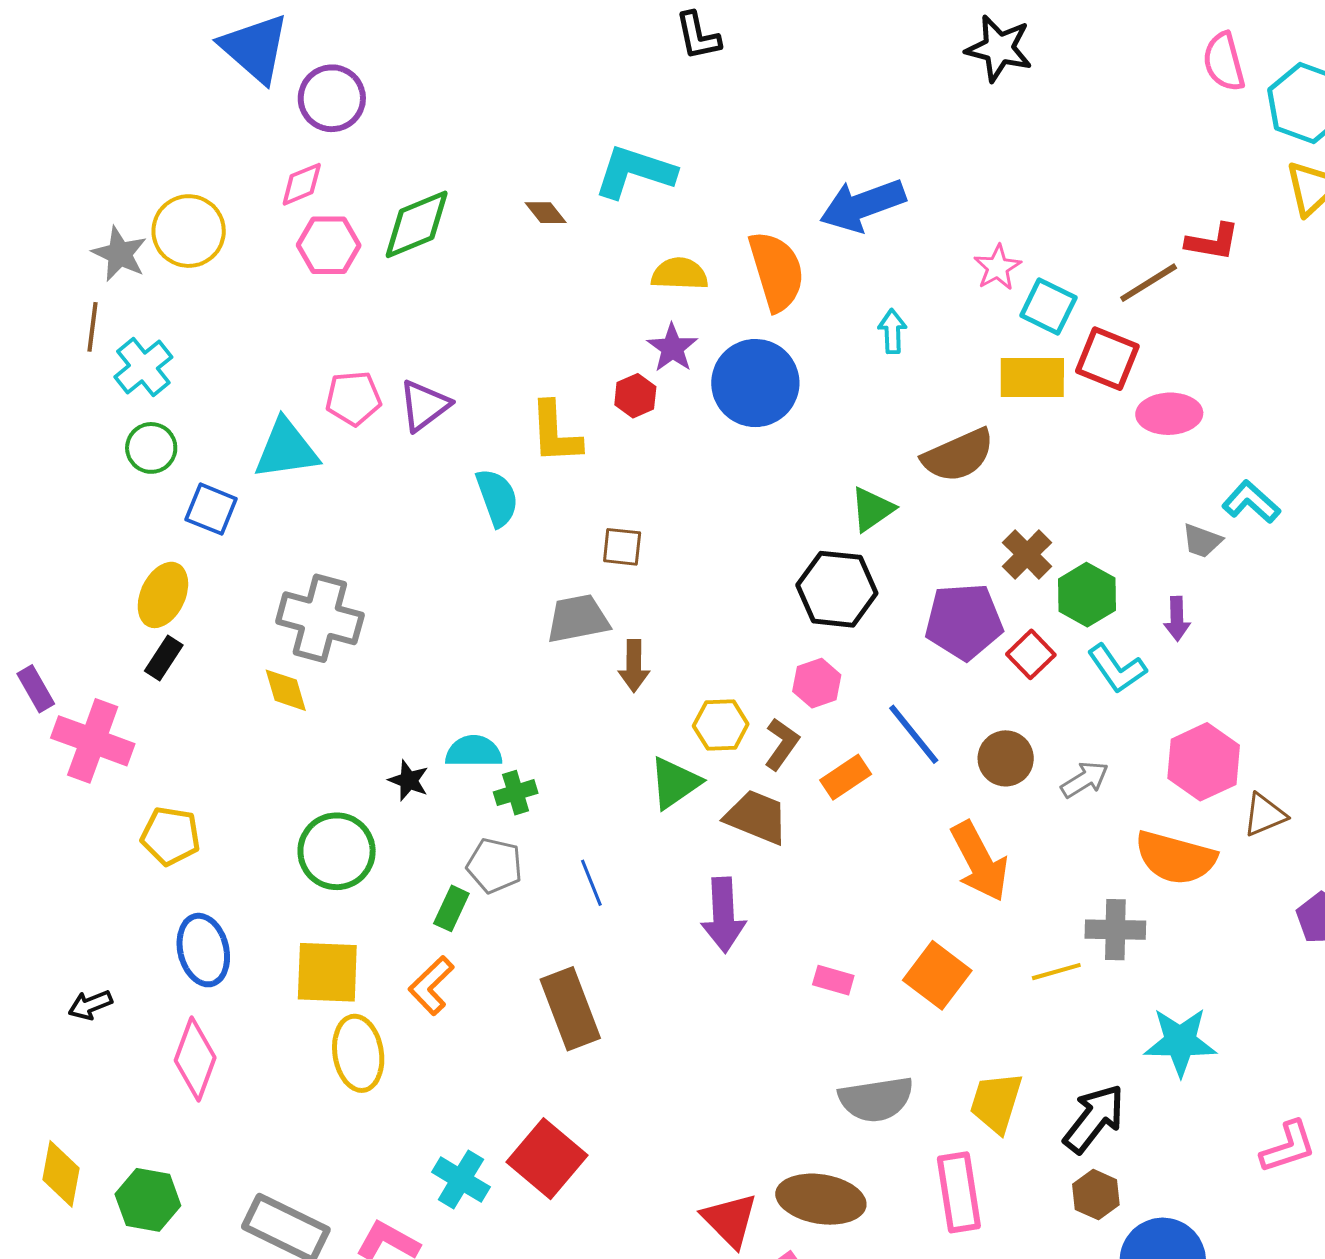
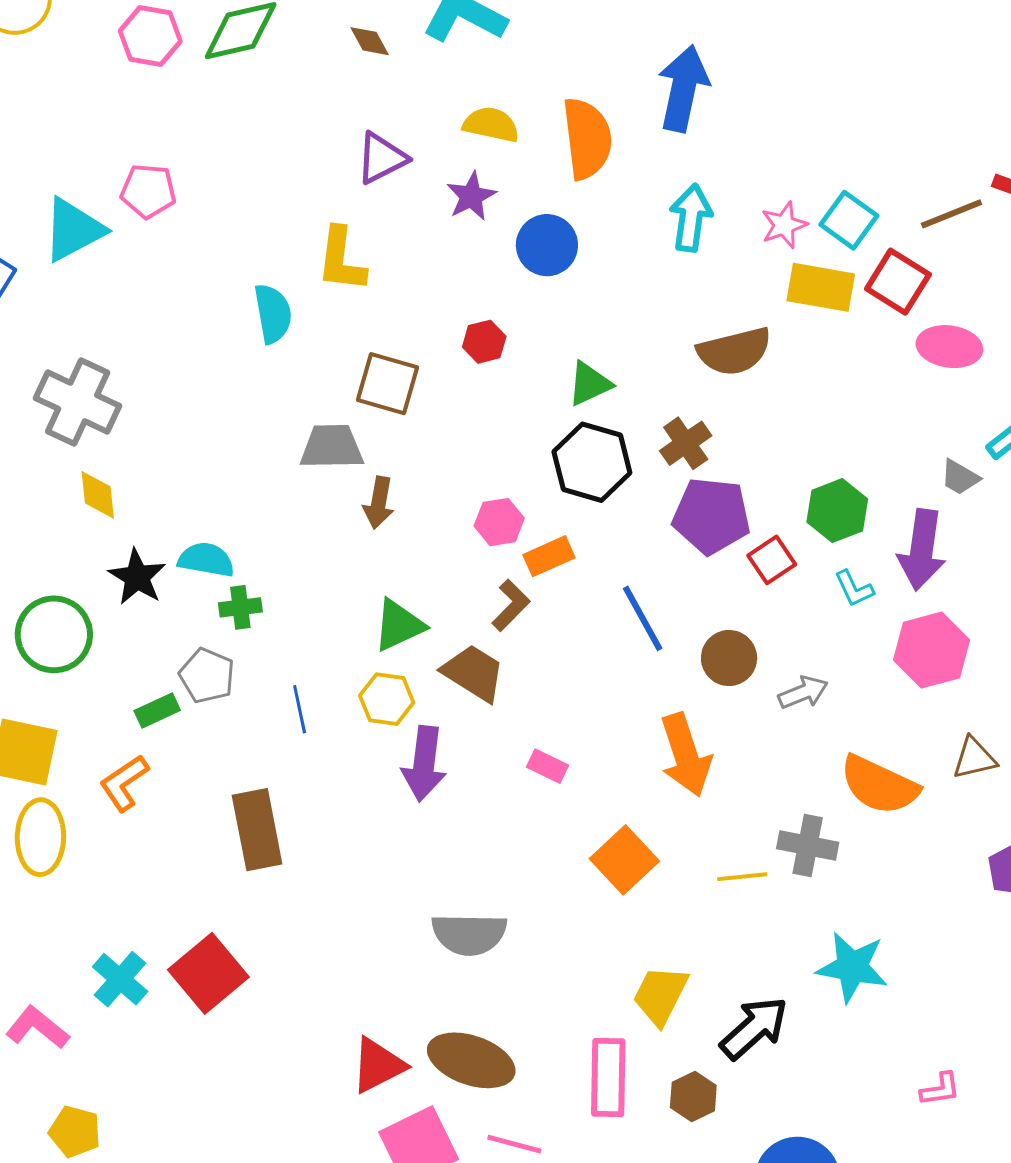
blue arrow: (863, 205) -> (683, 88), turned 112
pink star: (998, 267) -> (784, 225), moved
cyan arrow: (892, 331) -> (691, 218), size x1.5
blue circle: (755, 383) -> (547, 245), size x0.7
red hexagon: (635, 396) -> (484, 342), moved
purple triangle: (424, 405) -> (382, 158), moved
cyan triangle: (286, 449) -> (73, 230), turned -30
green triangle: (872, 509) -> (590, 384), moved
brown square: (622, 547) -> (387, 384), size x1.5
brown cross: (1027, 554) -> (686, 443), moved
purple arrow: (1177, 619) -> (922, 550), size x1.8
cyan L-shape: (1117, 669) -> (854, 589), size x0.7
pink hexagon: (817, 683) -> (499, 522), moved
yellow diamond: (286, 690) -> (98, 495), moved
yellow hexagon: (721, 725) -> (387, 699), moved
pink hexagon: (1204, 762) -> (931, 650), moved
orange rectangle: (846, 777) -> (549, 556), moved
black star: (409, 780) -> (137, 577), size x1.4
green rectangle: (451, 908) -> (157, 711), turned 30
pink rectangle: (833, 980) -> (547, 766), moved
gray semicircle: (876, 1099) -> (469, 934), moved
pink L-shape: (1288, 1147) -> (940, 1089), size x0.7
brown hexagon: (1096, 1195) -> (693, 1096), moved
red triangle: (730, 1220) -> (378, 1065), turned 38

